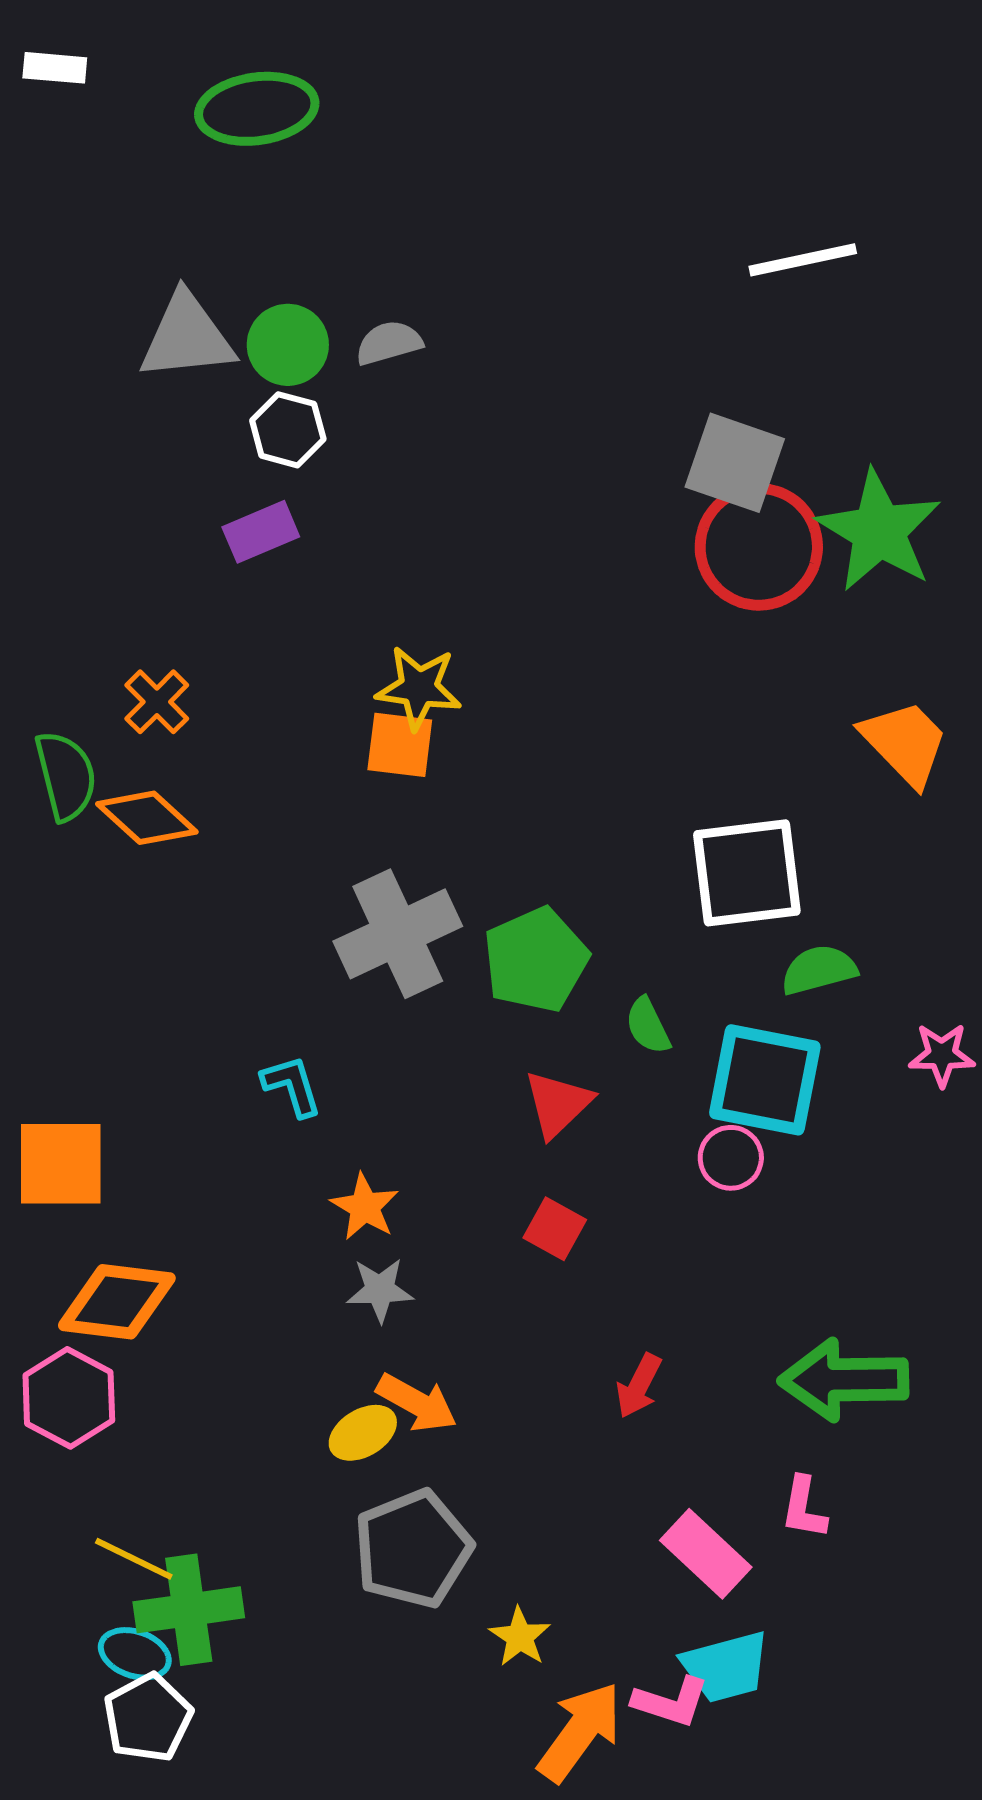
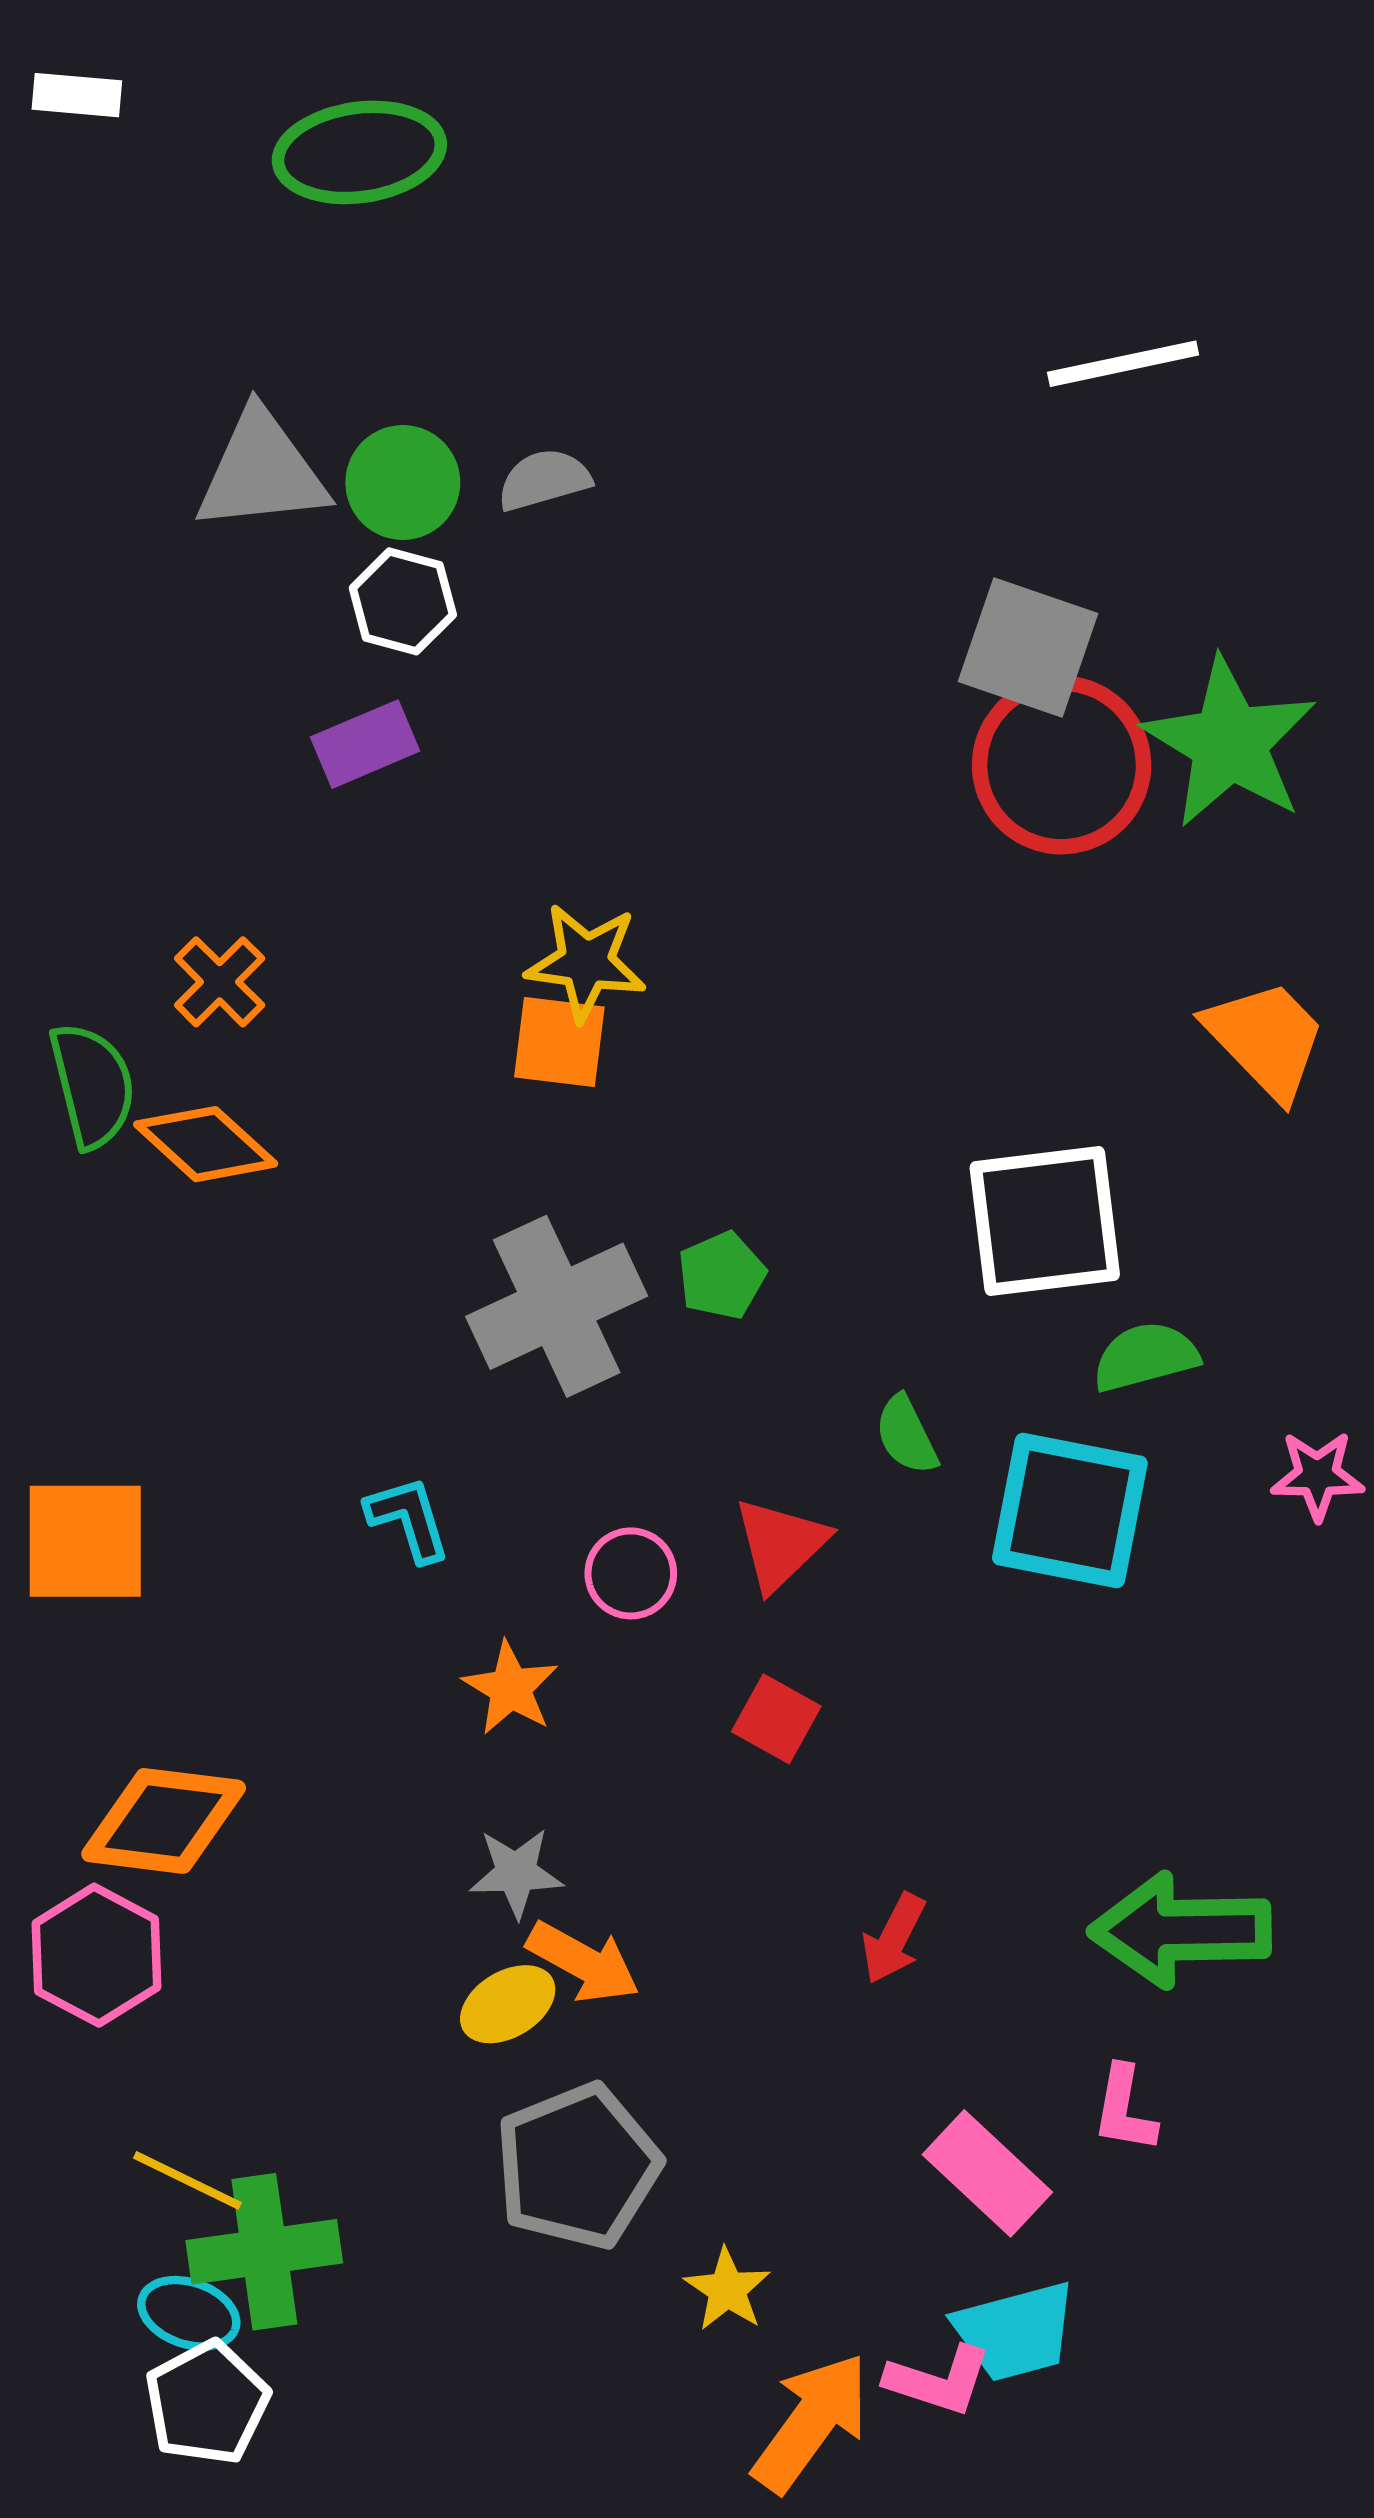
green pentagon: (536, 960) -> (722, 1276), moved, size x0.6
pink circle: (731, 1158) -> (631, 1573), moved
orange square: (61, 1164) -> (85, 1541), moved
gray star: (380, 1290) -> (516, 1873), moved

